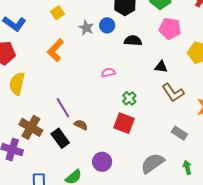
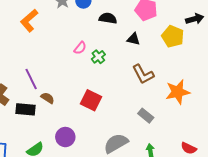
black triangle: (161, 67) -> (133, 39), moved
pink semicircle: (108, 73) -> (80, 48), turned 136
green cross: (129, 98) -> (98, 57), moved
black rectangle: (60, 138) -> (26, 109), turned -54

